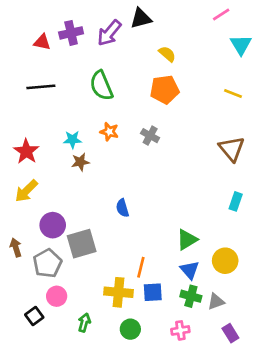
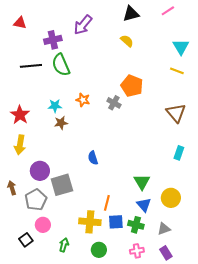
black triangle: (141, 18) -> (131, 14), moved
purple cross: (71, 33) -> (53, 40), moved
red triangle: (42, 42) -> (20, 23), moved
cyan triangle: (241, 45) -> (181, 47), moved
green semicircle: (101, 86) -> (61, 65), moved
orange pentagon: (165, 90) -> (132, 86), moved, turned 30
yellow arrow: (26, 191) -> (20, 145), turned -36
green triangle: (187, 240) -> (142, 182), turned -30
green cross: (191, 296) -> (136, 225), moved
purple rectangle: (230, 333) -> (166, 253), moved

